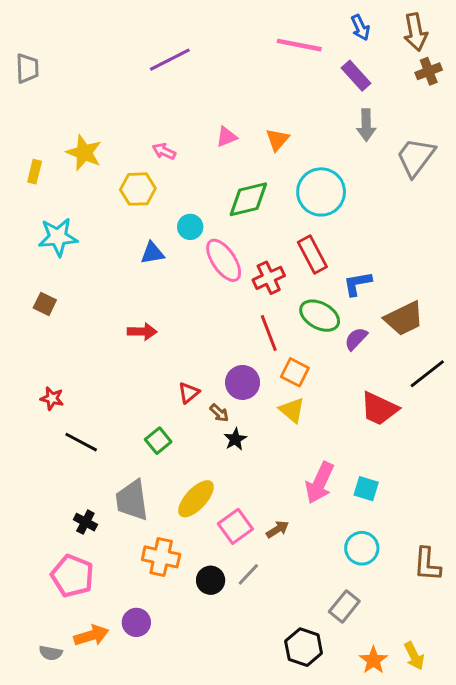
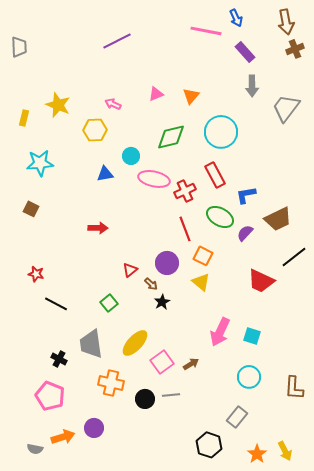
blue arrow: (360, 28) -> (236, 18), moved
pink ellipse: (224, 260) -> (154, 179), turned -44
gray line: (248, 574) -> (171, 395), turned 42

